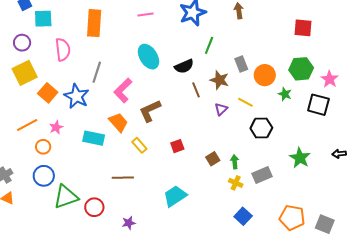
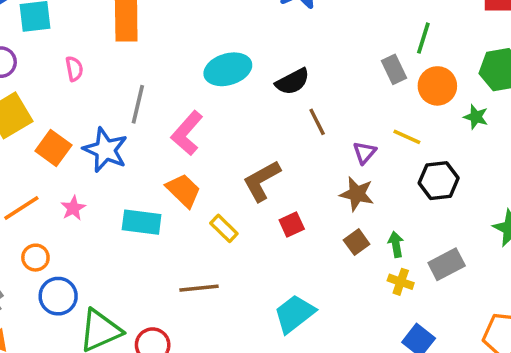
green line: (209, 45) -> (423, 38), moved
pink semicircle: (63, 50) -> (74, 69), size x0.6
cyan ellipse: (148, 57) -> (228, 69), turned -70
brown star: (219, 80) -> (357, 194), moved
brown L-shape: (150, 111) -> (262, 181), moved
orange circle: (43, 147) -> (35, 258), moved

